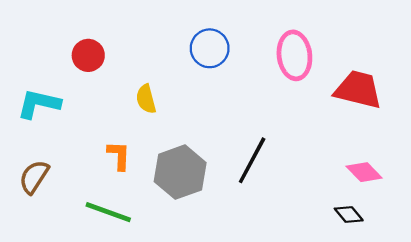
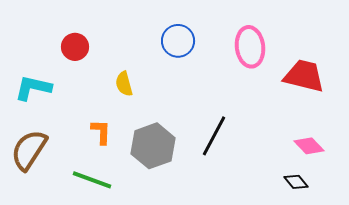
brown semicircle: (34, 177) -> (29, 150), size x1.4

